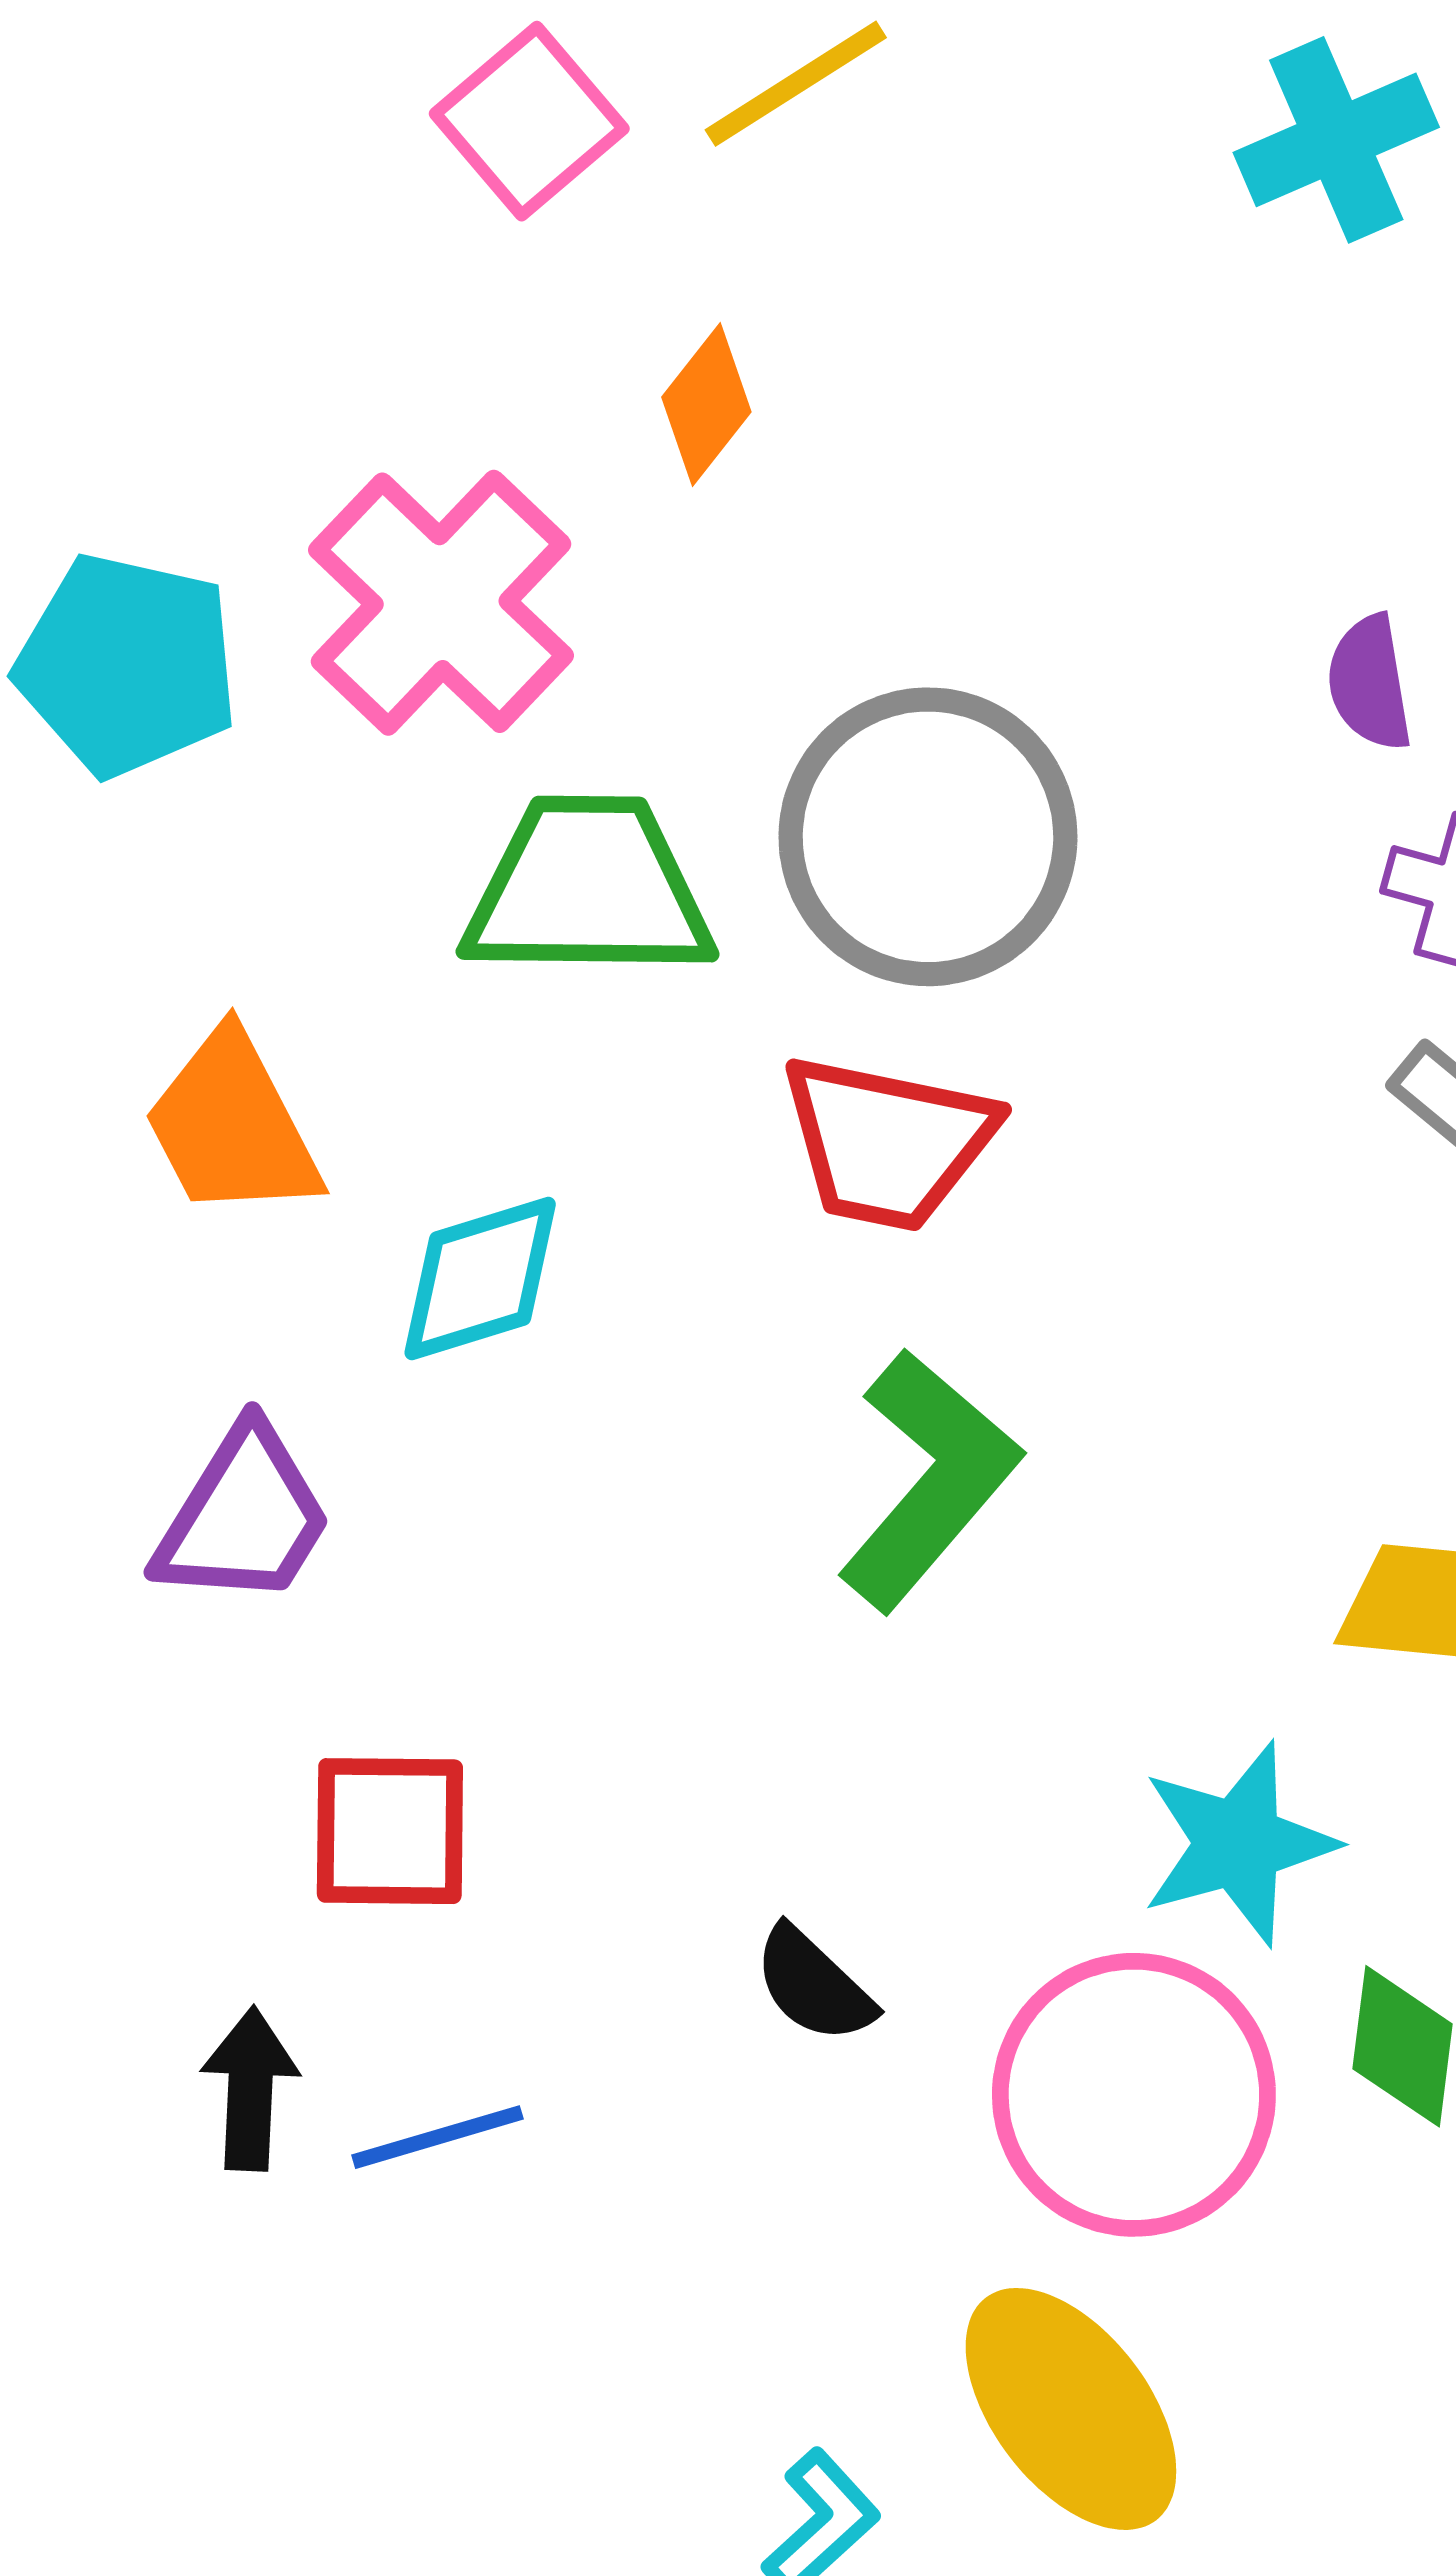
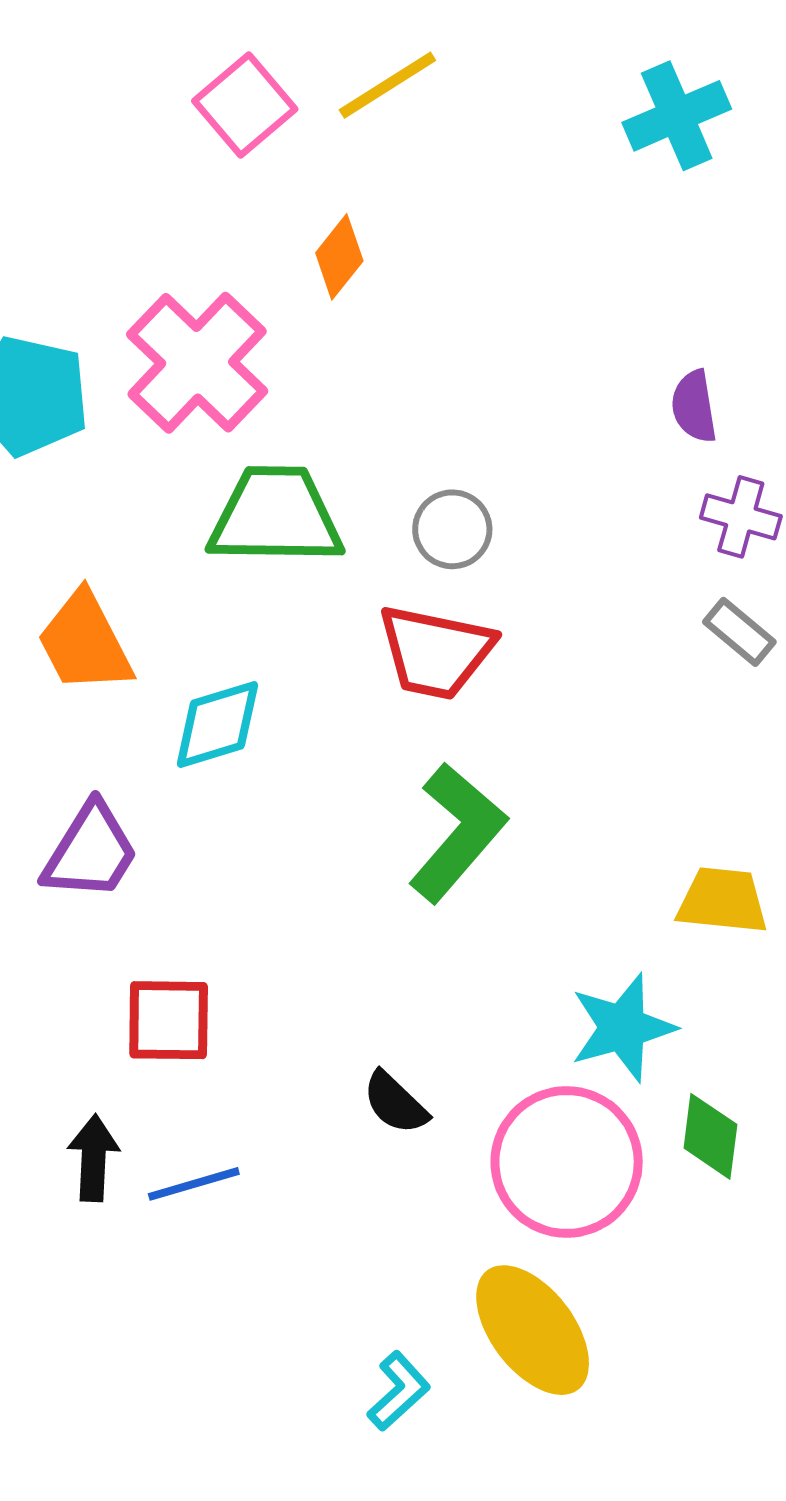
gray circle: (928, 837) -> (452, 529), moved, size x0.5

